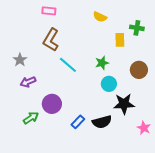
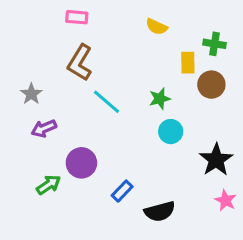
brown circle: (139, 70) -> (211, 85), moved
black star: (124, 104) -> (216, 160), moved, turned -30
black semicircle: (102, 122) -> (160, 211), moved

